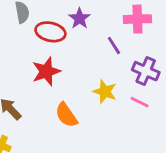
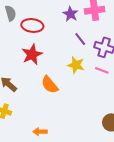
purple star: (80, 18) -> (70, 14), moved
purple line: (114, 46) -> (80, 39), moved

